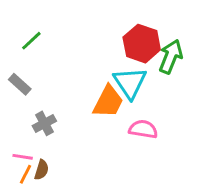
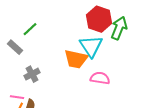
green line: (31, 41) -> (30, 29), moved
orange trapezoid: (108, 102) -> (76, 59), turned 75

